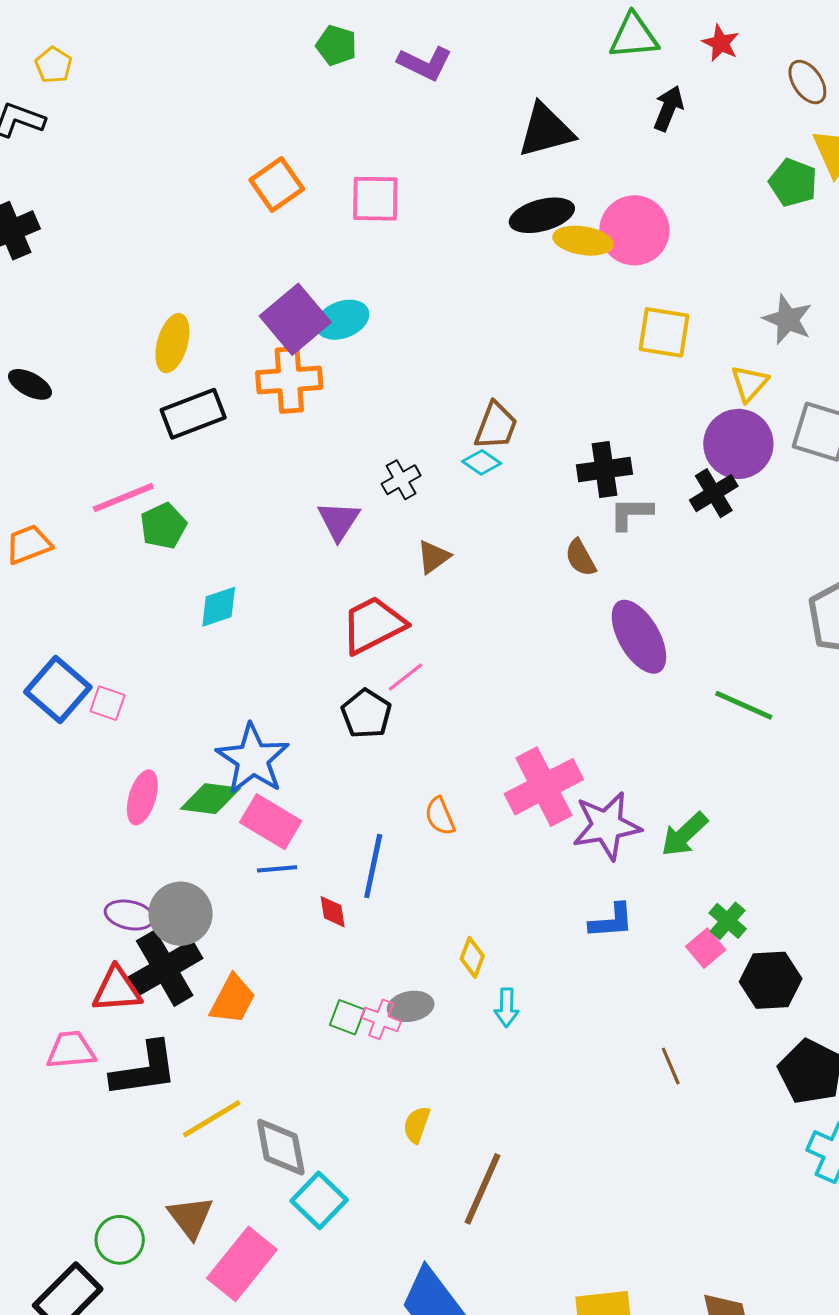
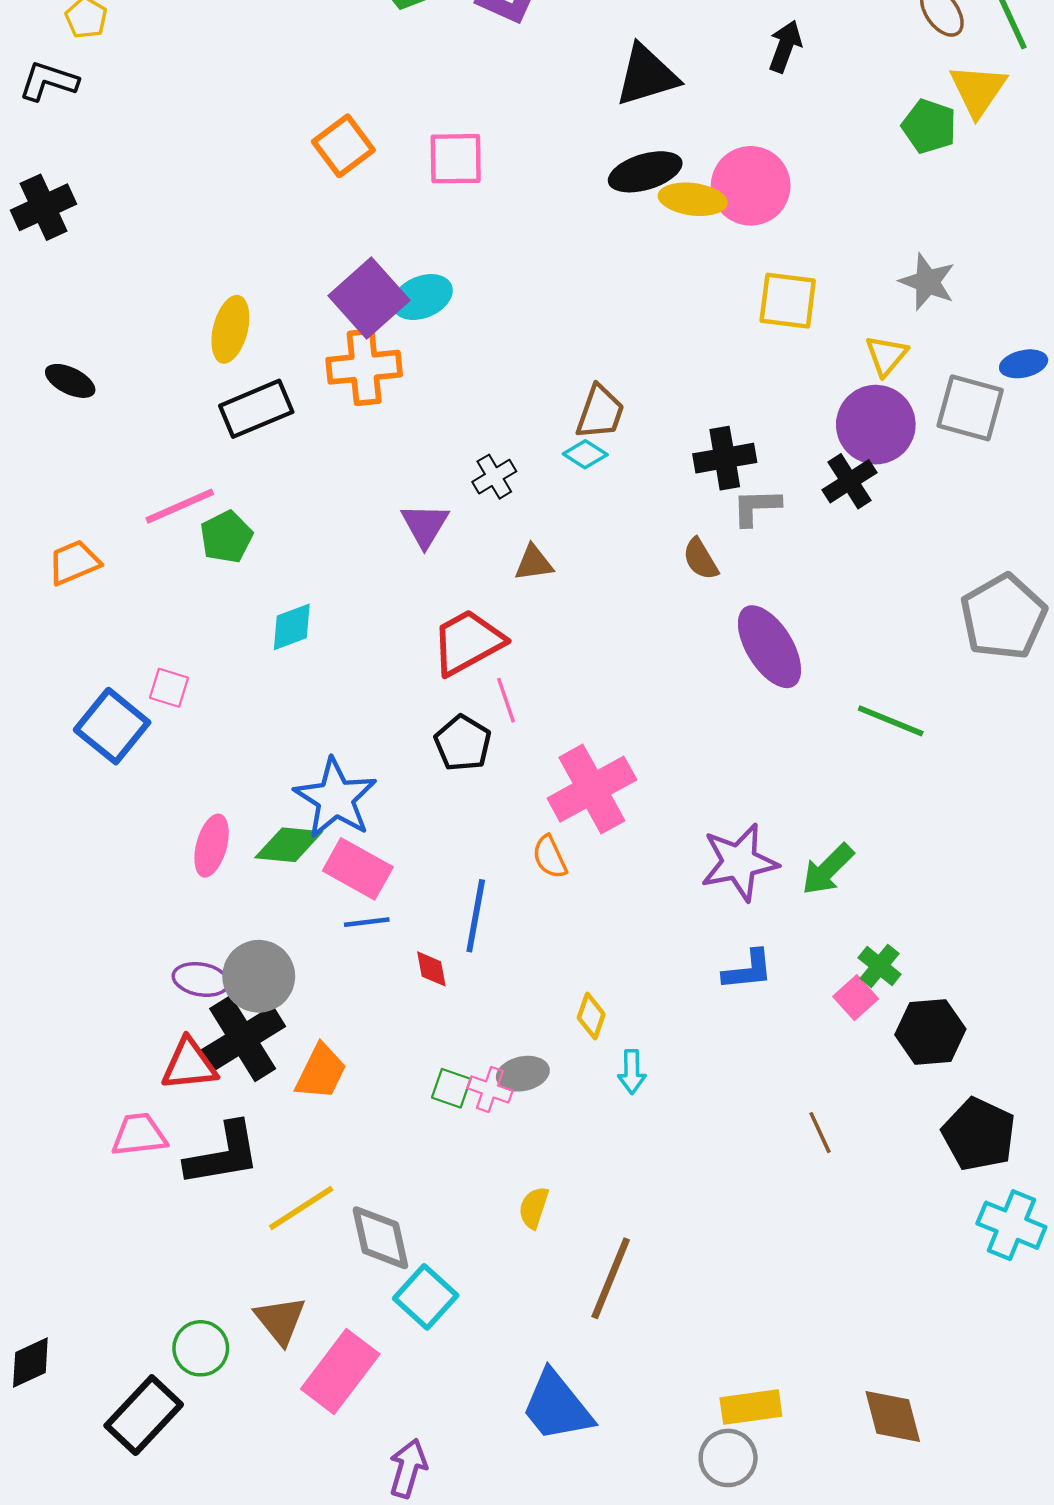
brown triangle: (433, 557) -> (534, 563), turned 30
pink line: (405, 677) -> (506, 700), turned -69
pink square: (107, 703) -> (169, 688), moved
pink cross: (544, 787) -> (592, 789), moved

